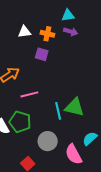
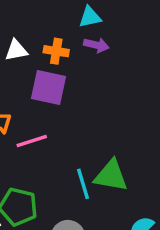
purple square: (42, 54) -> (48, 87), size x1.5
pink line: (29, 94) -> (32, 141), moved

